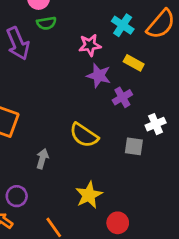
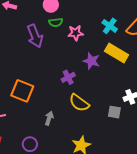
pink star: (90, 45) -> (76, 33), moved
yellow rectangle: (134, 63) -> (116, 53), size x1.6
purple cross: (122, 97) -> (68, 77), moved

